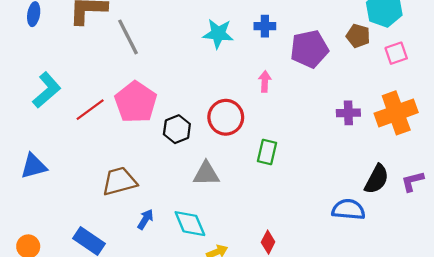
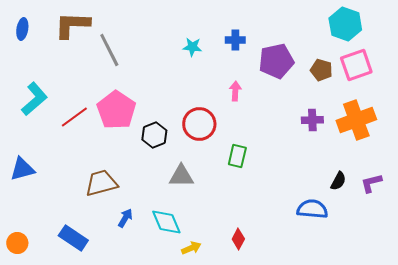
cyan star: (218, 34) -> (192, 47), size x0.7
brown pentagon: (358, 36) -> (321, 70), moved
pink square: (396, 53) -> (356, 65), size x1.5
black semicircle: (377, 179) -> (338, 181), size x0.7

